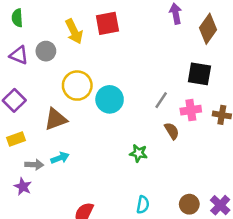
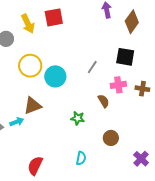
gray line: (161, 100) -> (92, 67), moved
brown triangle: (56, 119) -> (33, 106), moved
brown circle: (189, 204) -> (111, 138), moved

